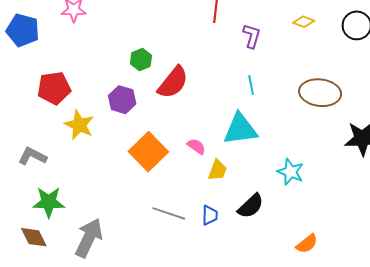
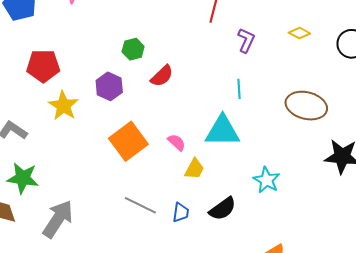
red semicircle: (173, 82) -> (162, 76), size x0.7

